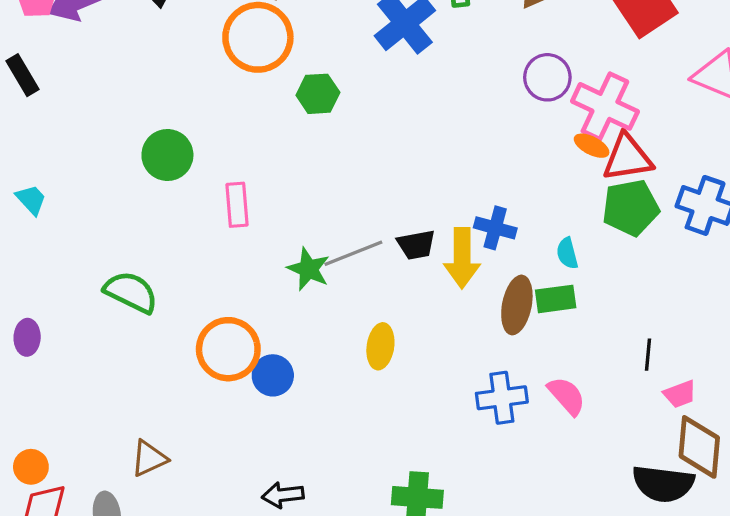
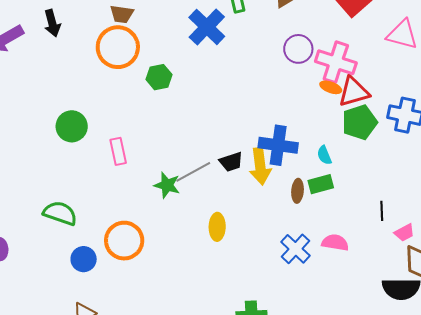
blue cross: (495, 228) -> (278, 145), size x1.5
brown ellipse: (517, 305) -> (298, 191), size x0.7
blue circle: (273, 375) -> (84, 259), moved
pink semicircle: (567, 396) -> (335, 243), turned -32
blue cross: (502, 398) -> (296, 249), turned -32

